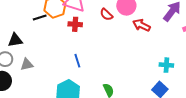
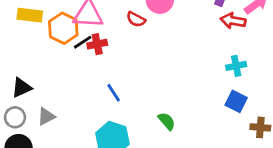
black line: (40, 18) -> (83, 42), moved
red arrow: (141, 25) -> (233, 21), moved

